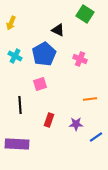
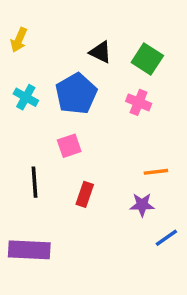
green square: (85, 14) -> (147, 59), moved
red rectangle: (49, 120) -> (85, 194), moved
purple star: (76, 124) -> (142, 205), moved

